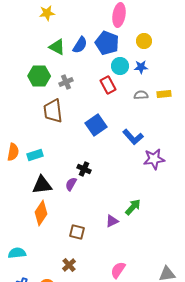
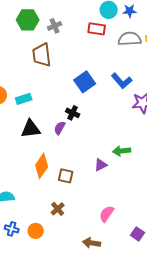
red rectangle: (108, 85) -> (97, 29), turned -54
gray semicircle: (141, 95) -> (130, 39), size x1.6
blue square: (96, 125) -> (85, 82), moved
green arrow: (133, 207) -> (122, 151), turned -138
orange diamond: (41, 213) -> (42, 166), moved

